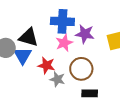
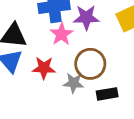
gray star: (57, 79) -> (74, 83), moved

